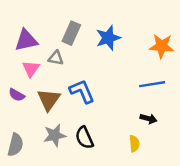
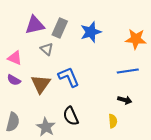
purple triangle: (26, 40) -> (35, 25), moved
gray triangle: (56, 58) -> (47, 49), turned 32
pink triangle: (31, 69) -> (15, 58), moved, turned -42
gray star: (55, 135) -> (46, 127), moved, turned -30

